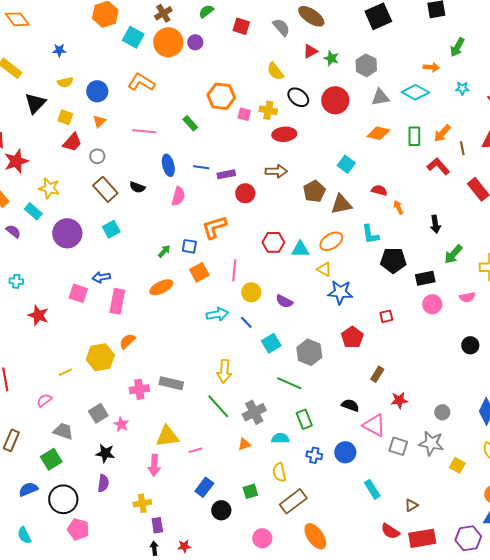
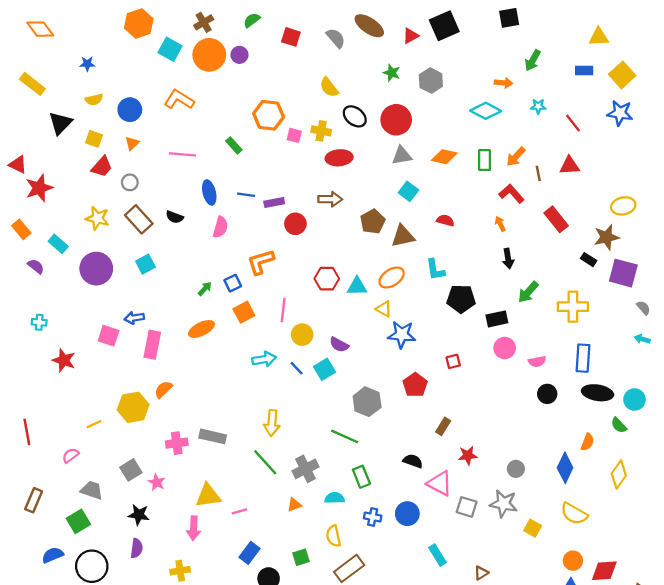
red triangle: (310, 51) -> (411, 36), moved
gray triangle: (380, 97) -> (402, 156), moved
yellow star: (49, 188) -> (97, 218), moved
orange arrow: (398, 207) -> (500, 224), moved
blue square: (189, 246) -> (233, 283), turned -35
pink semicircle: (467, 297) -> (537, 361), moved
cyan square: (271, 343) -> (325, 369), moved

